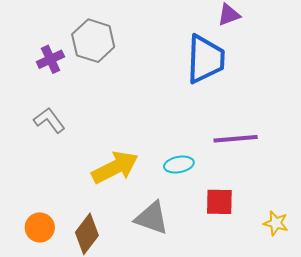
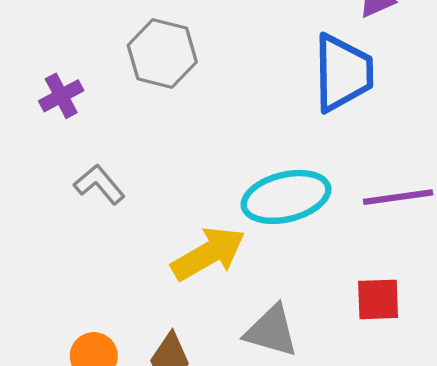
purple cross: (50, 59) -> (61, 96), moved
cyan ellipse: (179, 165) -> (286, 197), moved, size x1.8

